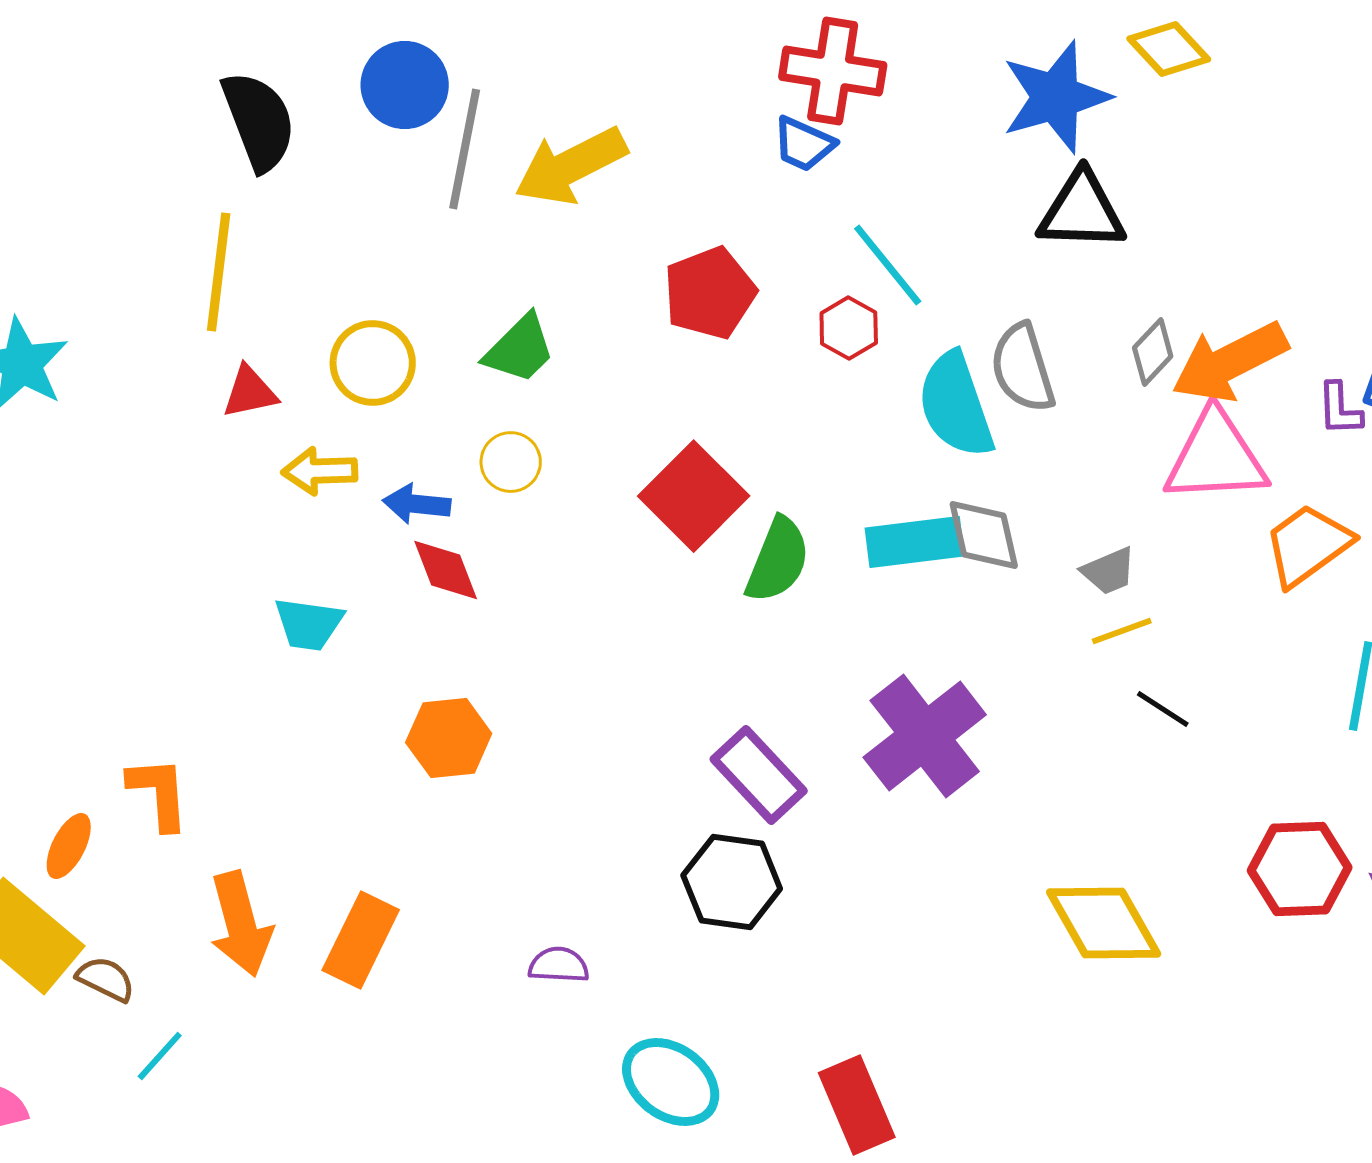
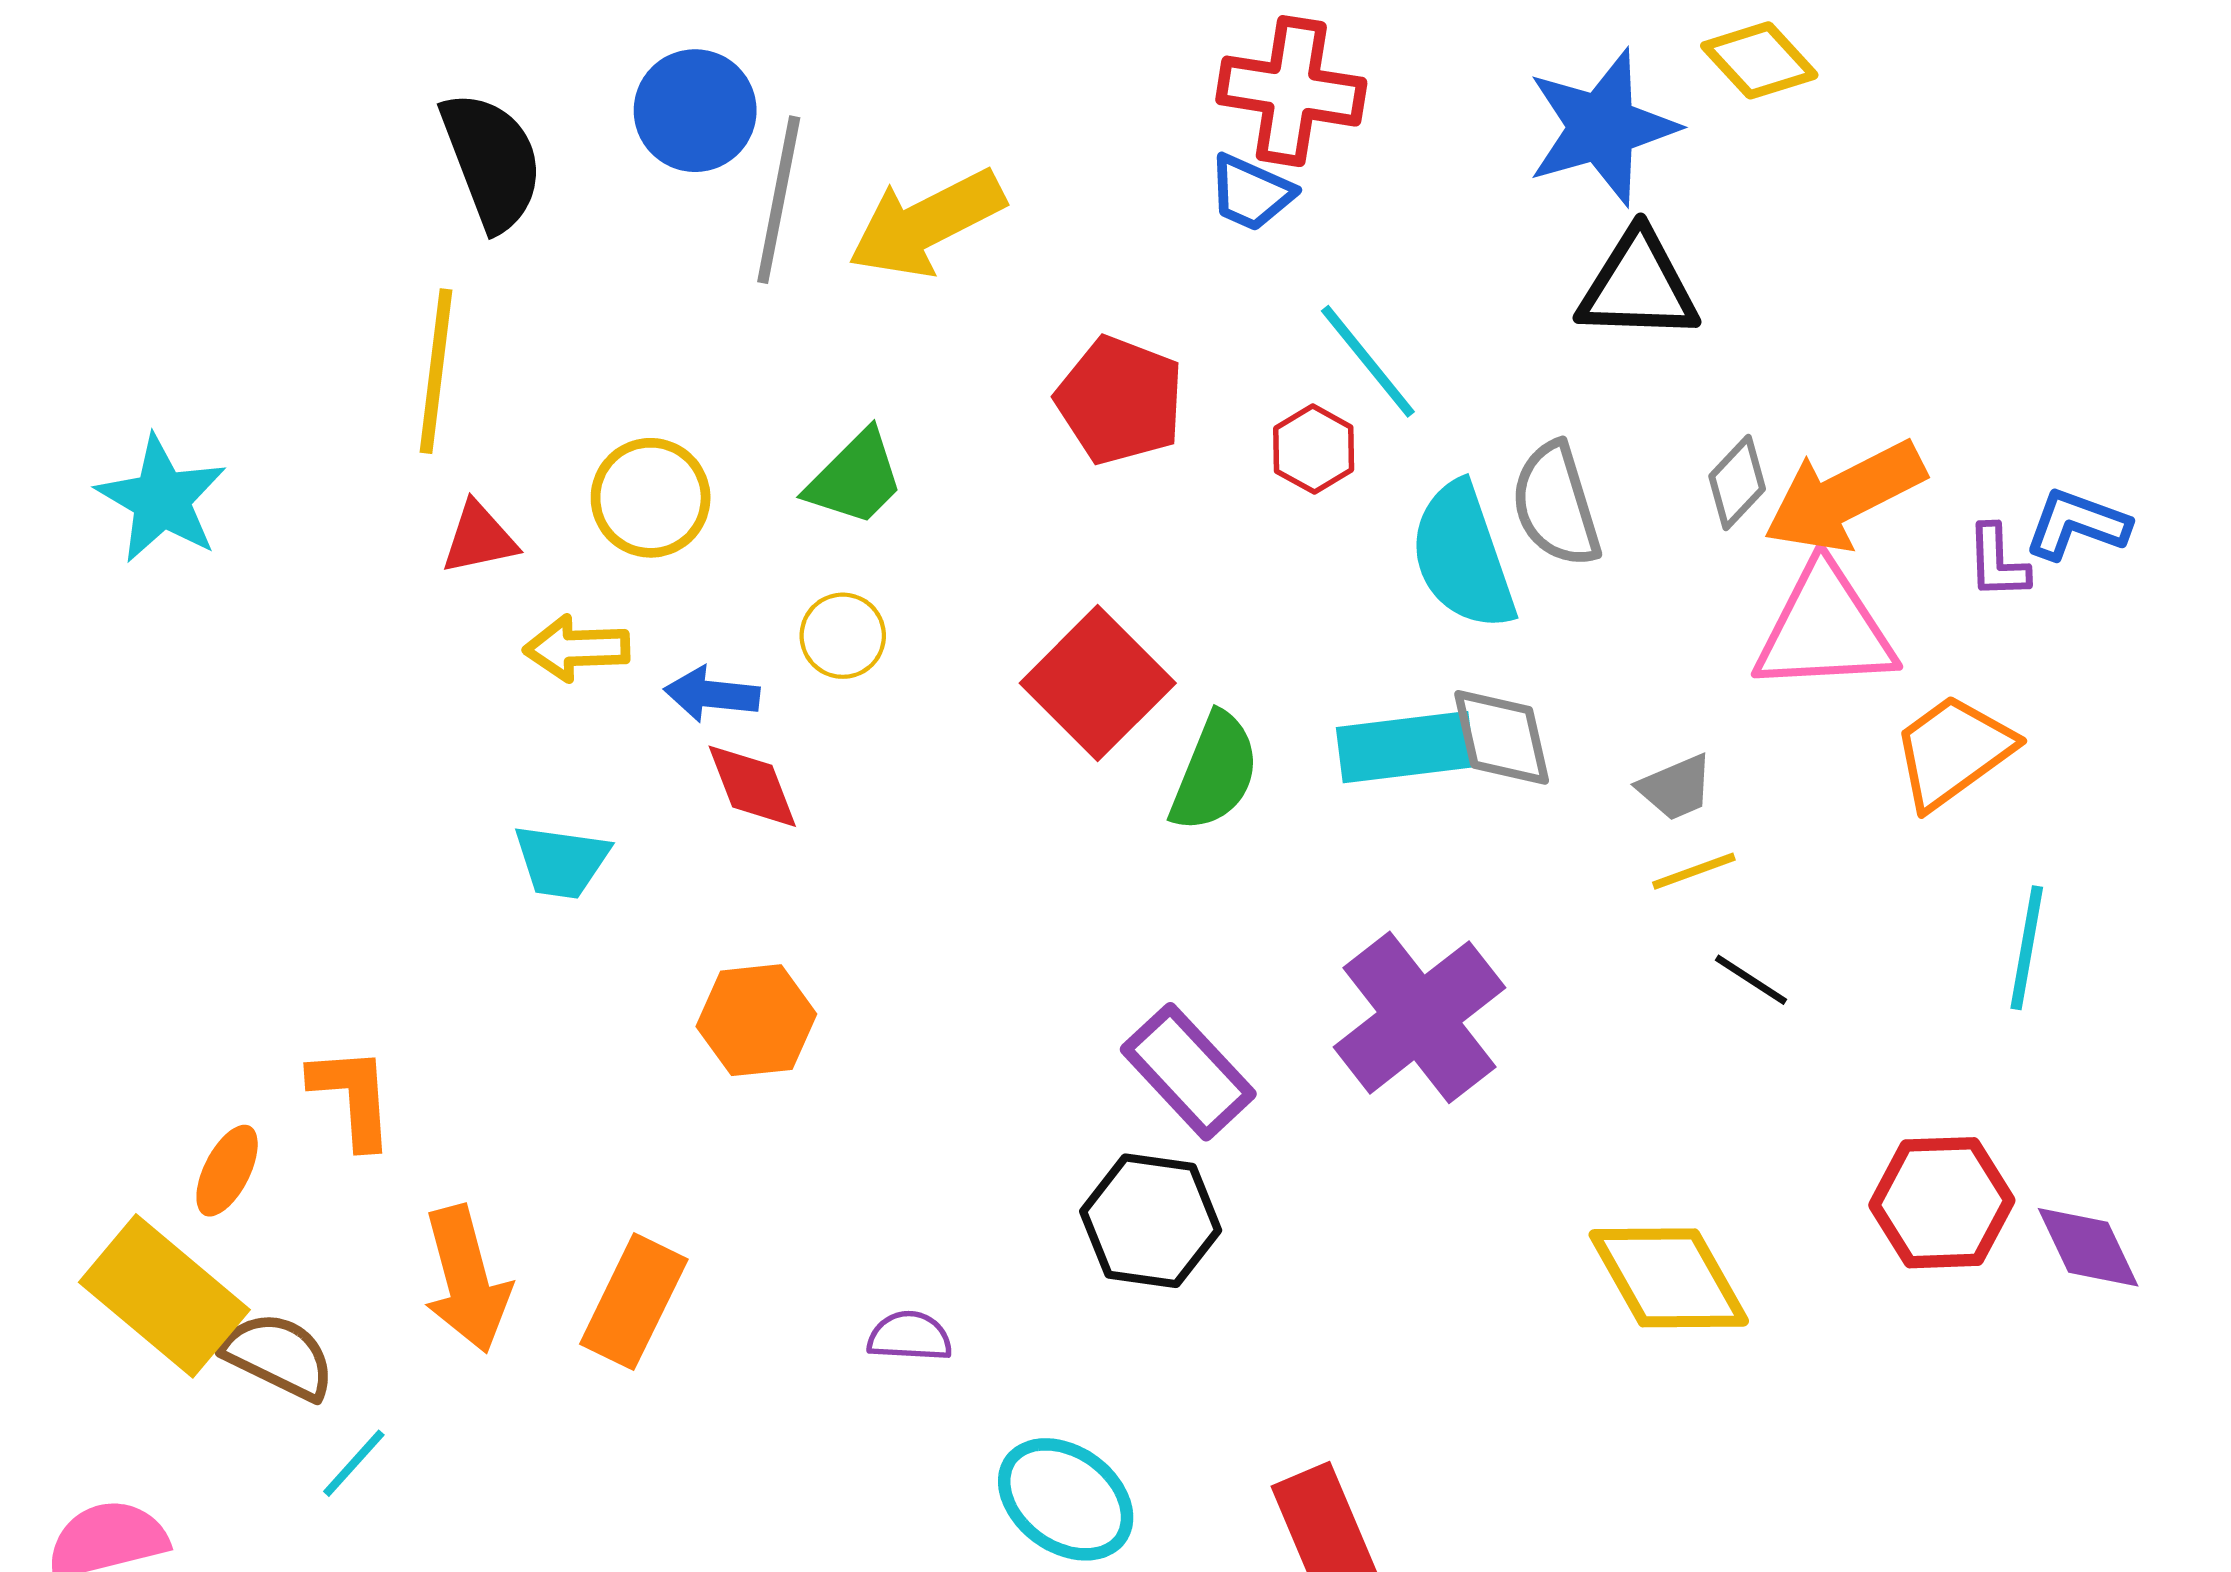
red pentagon: (710, 293) -> (1120, 400), turned -30
brown semicircle: (106, 979) -> (279, 1356), size x1.4

